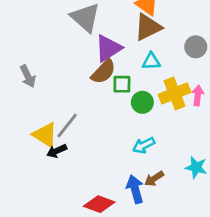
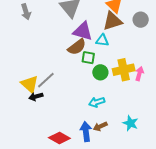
gray circle: (196, 47) -> (141, 20), moved
purple triangle: (108, 48) -> (83, 31), turned 40
cyan triangle: (151, 61) -> (102, 40), moved
gray arrow: (28, 76) -> (26, 12), moved

